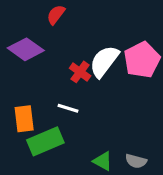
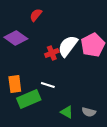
red cross: (80, 72) -> (52, 53), turned 32
white line: (68, 108) -> (48, 85), moved

